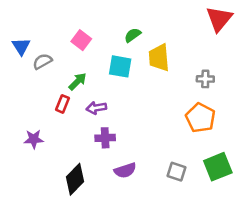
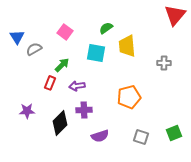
orange pentagon: (200, 118) -> (129, 97), moved, turned 30
green square: (218, 167) -> (174, 133), size x0.7
black diamond: (75, 179) -> (60, 123), moved

